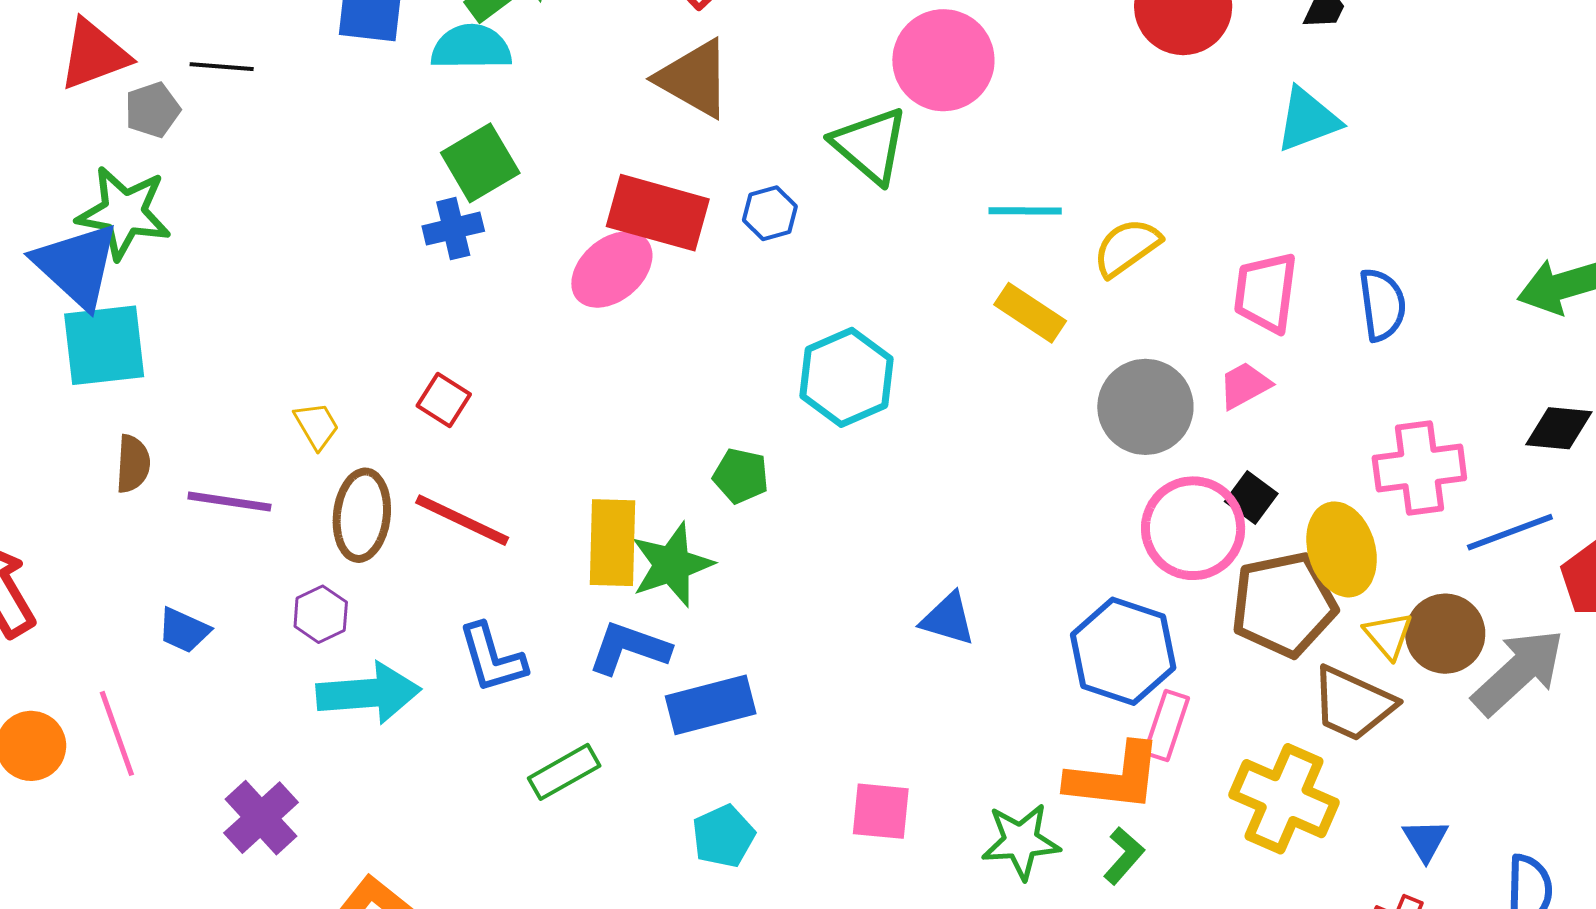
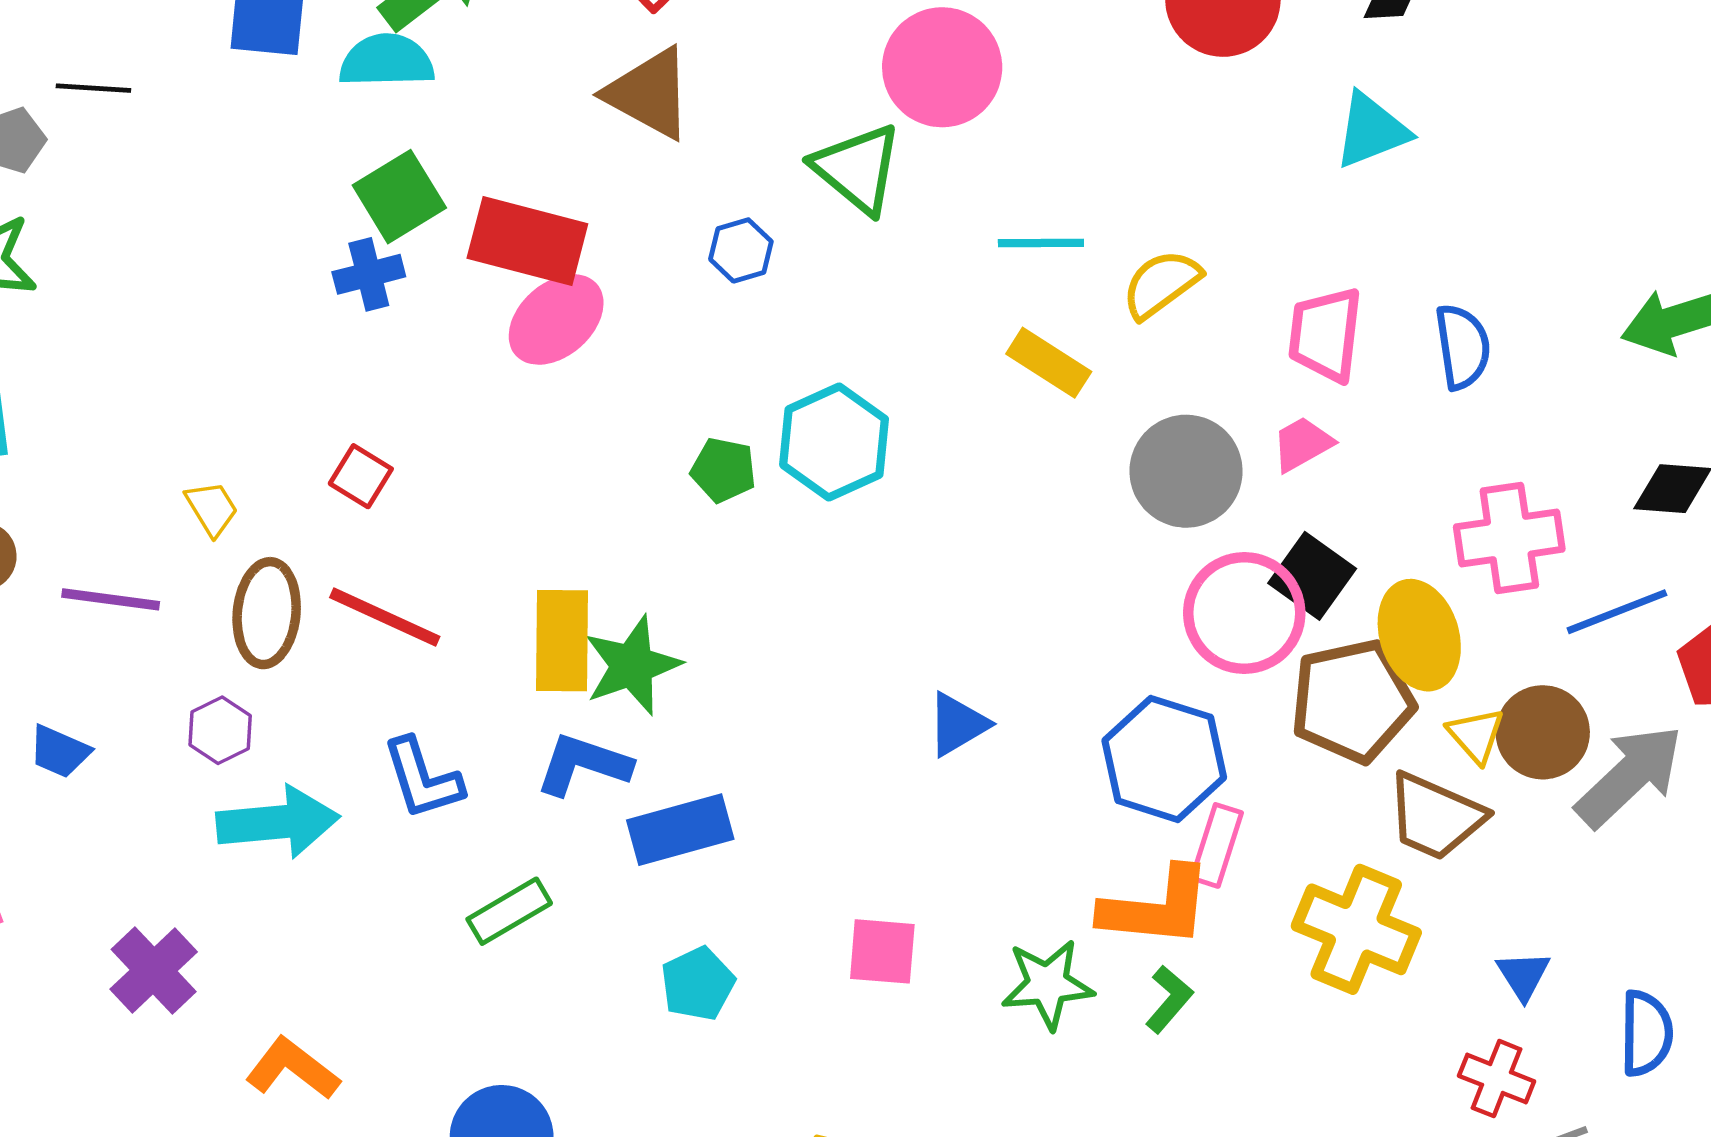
red rectangle: (658, 213) -> (527, 241), moved
green pentagon: (741, 476) -> (724, 470), moved
black square: (1251, 498) -> (1312, 576), size x1.4
blue triangle: (948, 619) -> (958, 724), turned -46

